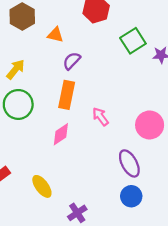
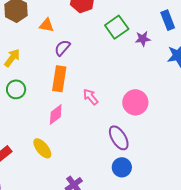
green circle: (18, 104) -> (16, 89), size x0.7
yellow ellipse: (42, 186) -> (42, 148), moved

